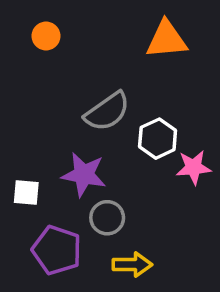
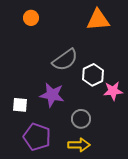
gray circle: (107, 218) -> (81, 119), moved

